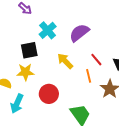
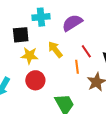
cyan cross: (48, 30) -> (41, 17), turned 30
yellow star: (25, 72) -> (29, 56), moved

